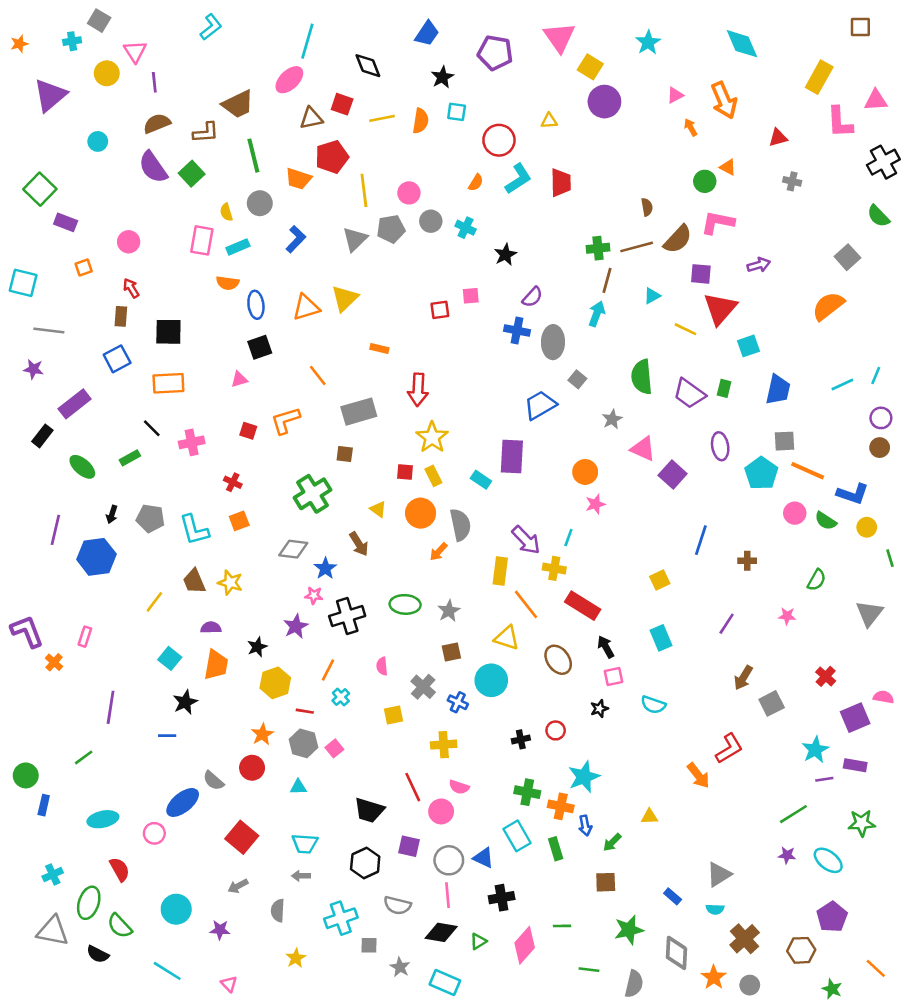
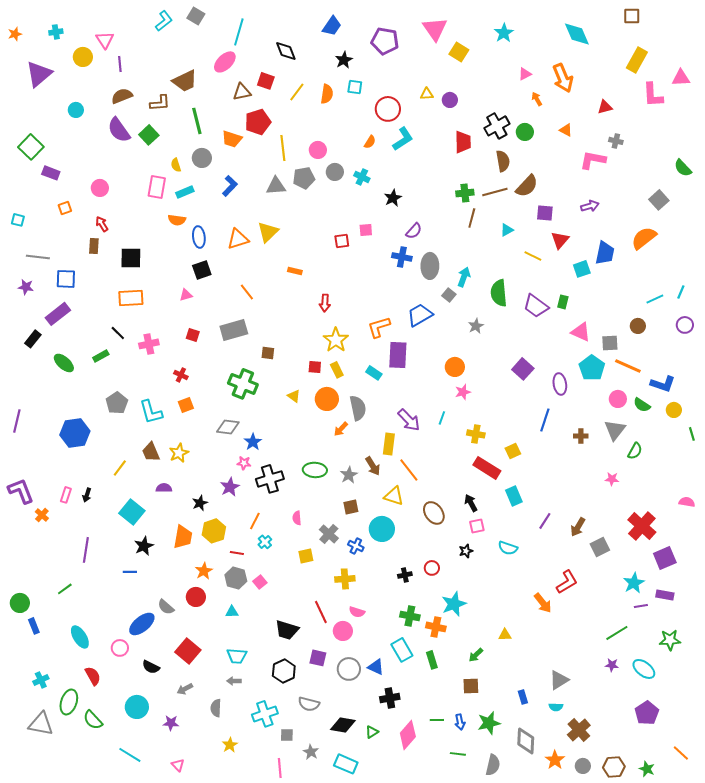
gray square: (99, 21) -> (196, 16), moved
brown square: (860, 27) -> (632, 16), moved
purple circle: (604, 102) -> (450, 100), moved, size x0.6
yellow line: (382, 118) -> (297, 92), turned -42
black cross: (883, 162) -> (497, 126), moved
green circle: (705, 181) -> (525, 132), moved
red trapezoid: (561, 183) -> (463, 142), moved
brown semicircle: (647, 207) -> (503, 161), size x1.5
pink L-shape: (718, 222) -> (593, 160), moved
gray triangle: (355, 239) -> (276, 186), turned 40
cyan square: (23, 283) -> (18, 220), size x0.6
red triangle: (720, 309) -> (560, 240), size x0.7
cyan arrow: (597, 314) -> (464, 277), moved
blue square: (117, 359) -> (66, 279), moved, turned 30
red arrow: (418, 390) -> (325, 303), size x0.7
blue trapezoid: (778, 390) -> (605, 253), moved
gray rectangle: (359, 412) -> (234, 330), moved
orange L-shape: (285, 421) -> (379, 327), moved
purple ellipse: (720, 446) -> (560, 384), moved
brown circle: (880, 448) -> (638, 326), moved
pink triangle: (643, 449) -> (581, 332), moved
green cross: (313, 494) -> (243, 384), turned -36
black arrow: (112, 514) -> (87, 495), moved
gray pentagon: (150, 518) -> (117, 403), turned 30
purple line: (55, 530) -> (17, 421), moved
brown arrow: (359, 544) -> (373, 466), moved
yellow cross: (554, 568) -> (476, 434), moved
yellow star: (230, 583) -> (179, 453), turned 30
red rectangle: (583, 606) -> (487, 468), moved
gray triangle: (869, 613) -> (615, 430), moved
purple line: (727, 624) -> (545, 521), moved
cyan square: (170, 658) -> (132, 512), size x1.4
orange trapezoid: (216, 665) -> (183, 537), moved
red cross: (826, 676) -> (642, 526), size x1.8
pink semicircle: (883, 697) -> (687, 502), moved
blue rectangle: (44, 805) -> (34, 626), turned -35
cyan ellipse: (103, 819) -> (80, 637), turned 70
blue arrow: (585, 826) -> (460, 722), moved
pink line: (448, 895) -> (280, 768), moved
blue rectangle: (673, 896) -> (523, 697), turned 32
brown hexagon: (801, 950) -> (614, 767), moved
black semicircle: (98, 954) -> (151, 667), moved

